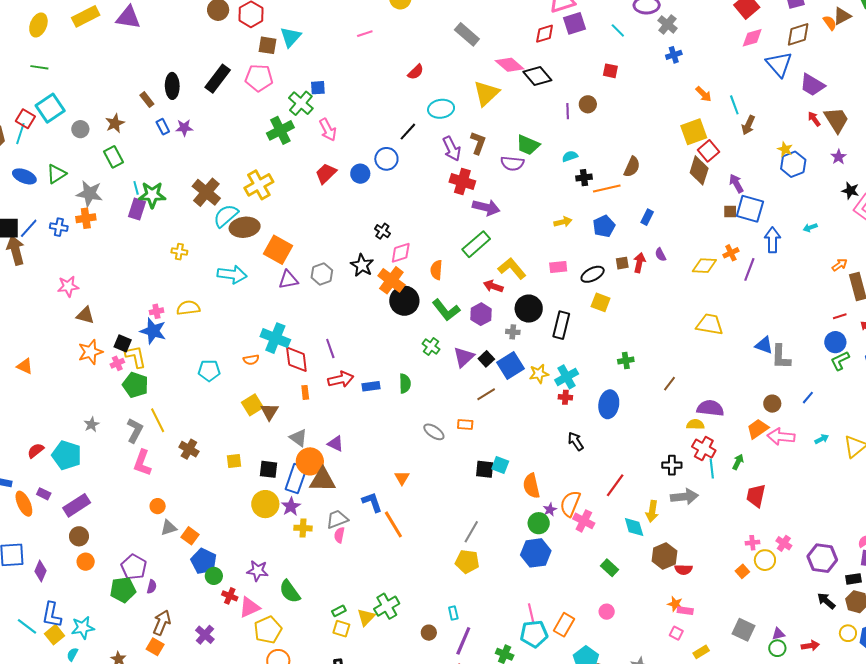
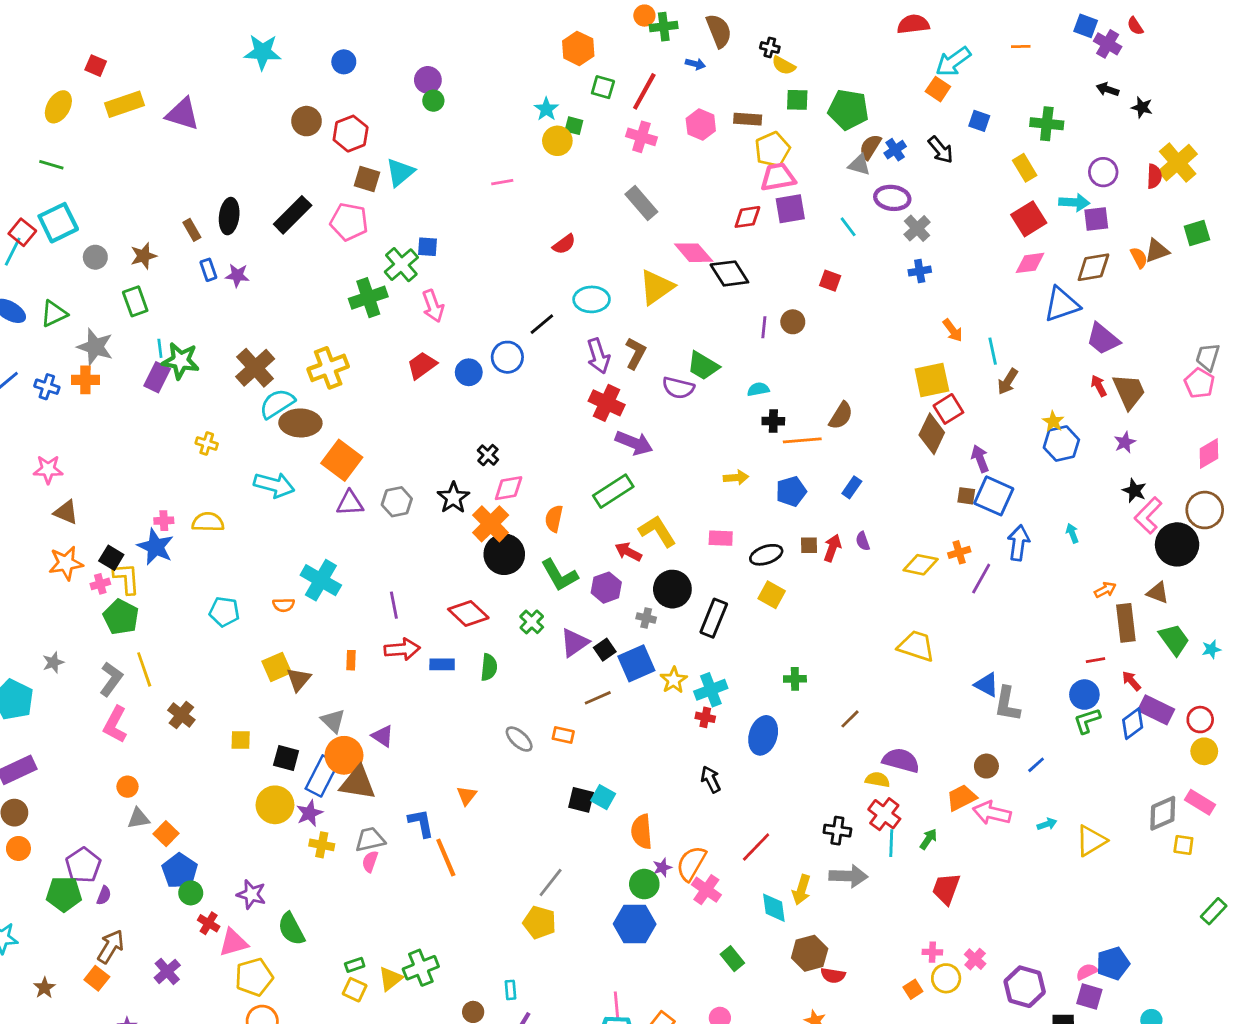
blue triangle: (779, 64) -> (1062, 304), turned 44
cyan arrow: (810, 228) -> (1072, 533), turned 80
red diamond: (296, 359) -> (468, 614), moved, turned -48
yellow star: (539, 374) -> (674, 680), turned -30

